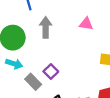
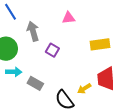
purple square: (51, 72) -> (52, 50), moved

